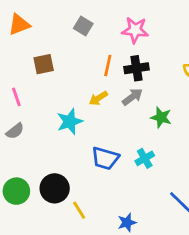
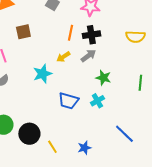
green star: (161, 117) -> (103, 78), moved
black circle: (55, 188) -> (29, 134), moved
yellow line: (79, 210) -> (52, 147), moved

